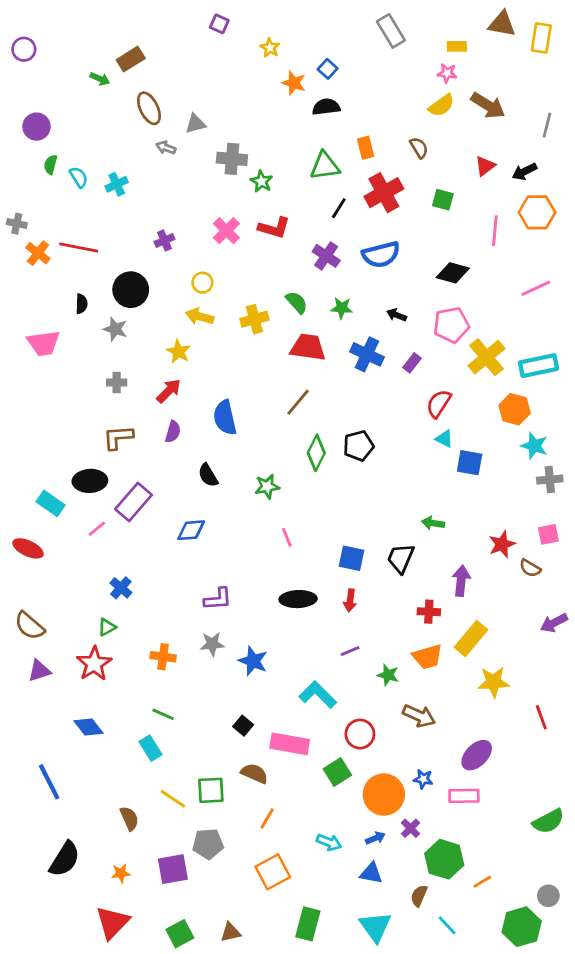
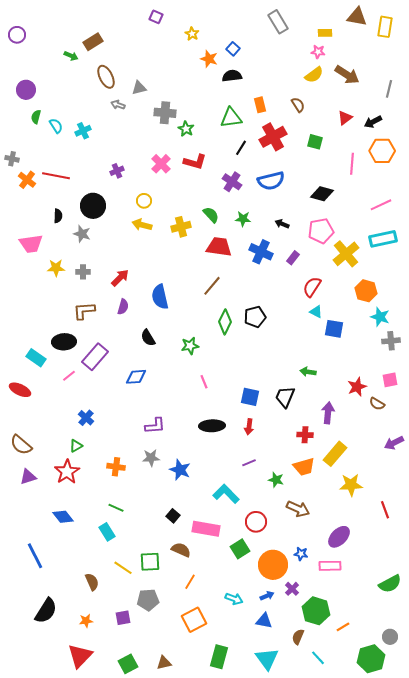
yellow star: (179, 352) -> (56, 268), moved, turned -30
cyan rectangle: (539, 366) -> (383, 239), moved
purple square: (173, 869) -> (123, 618), size x0.7

